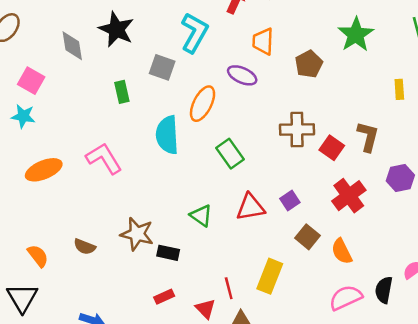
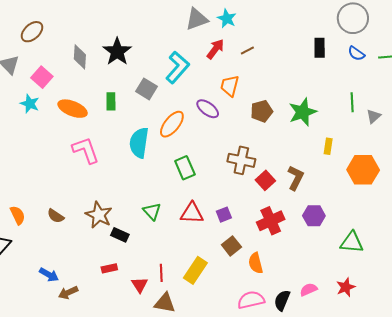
green star: (356, 35) -> (303, 112), moved
orange ellipse: (44, 170) -> (73, 109), moved, turned 32

